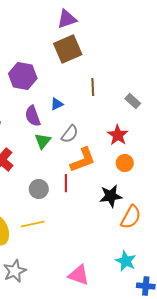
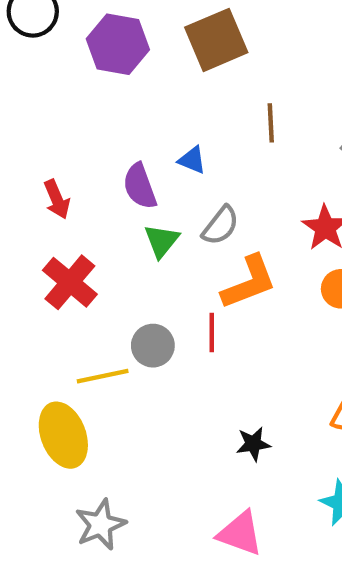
purple hexagon: (23, 76) -> (118, 44), moved
blue triangle: (57, 104) -> (192, 160), turned 48
black star: (111, 196) -> (253, 444), moved, size x0.7
yellow line: (33, 224) -> (103, 376), moved

